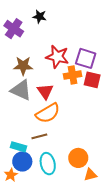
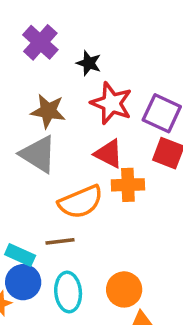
black star: (39, 17) -> (89, 63), moved
orange cross: (73, 75) -> (128, 185), moved
red triangle: (45, 91) -> (109, 154), moved, turned -36

